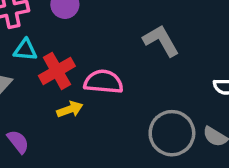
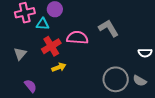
cyan triangle: (25, 50) -> (43, 24), moved
pink semicircle: (103, 82) -> (77, 38), moved

